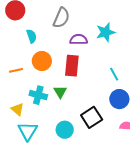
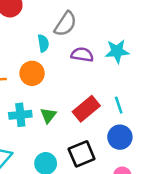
cyan semicircle: (32, 36) -> (43, 43), moved
red rectangle: (72, 66) -> (86, 109), moved, turned 35
cyan cross: (38, 95) -> (20, 115), turned -30

